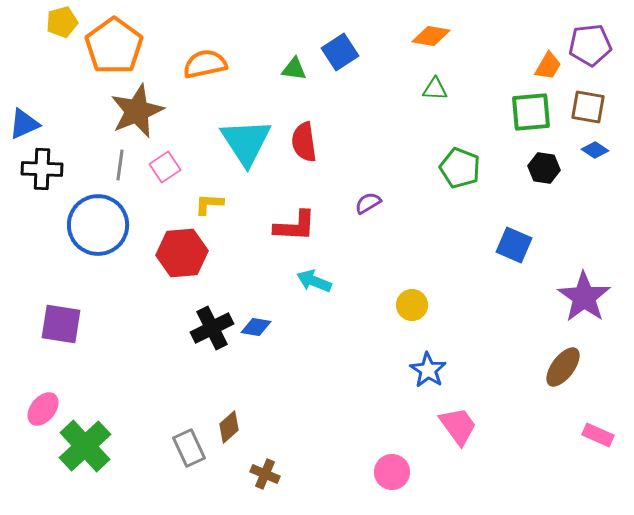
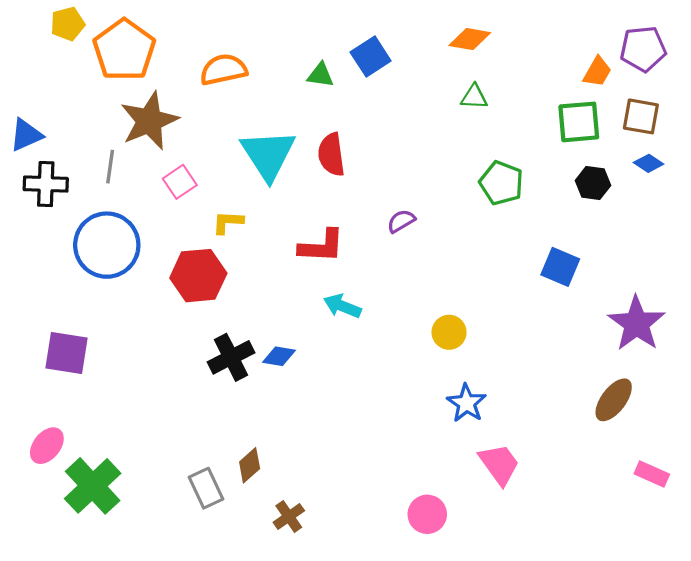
gray line: (120, 165) -> (110, 167), moved
brown cross: (265, 474) -> (289, 516), turned 32

